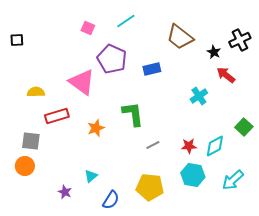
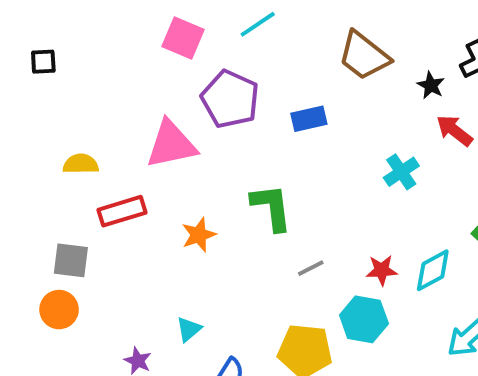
pink square: (88, 28) -> (183, 38), size x1.5
pink triangle: (82, 82) -> (171, 144), turned -48
cyan hexagon: (193, 175) -> (364, 319), moved

